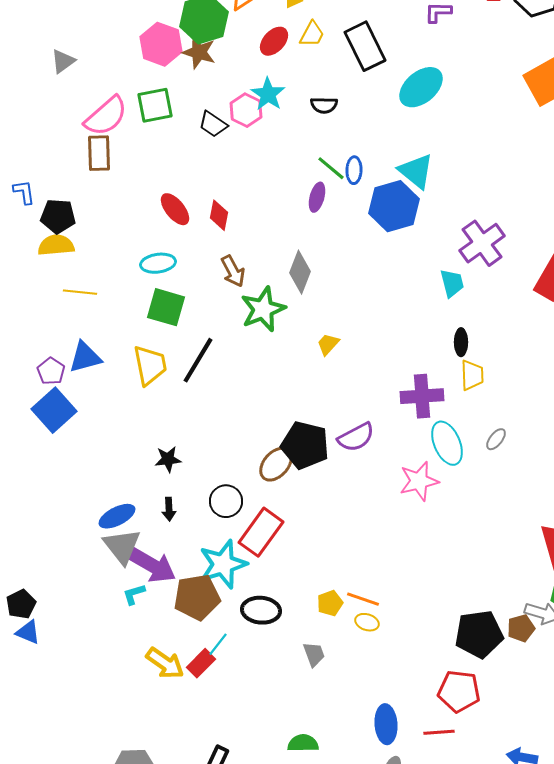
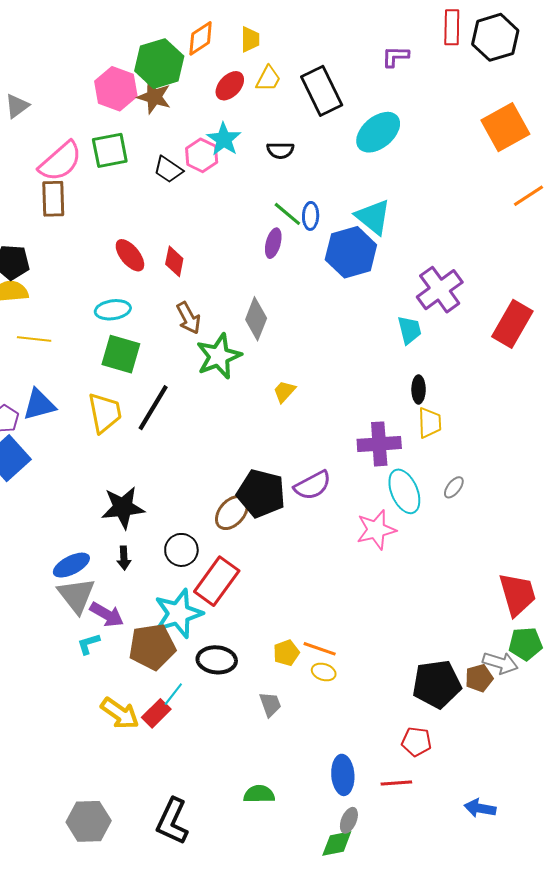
black star: (168, 459) -> (123, 508), size x1.6
purple arrow: (152, 565) -> (107, 614), size x0.7
red pentagon: (459, 691) -> (416, 742), size x0.7

